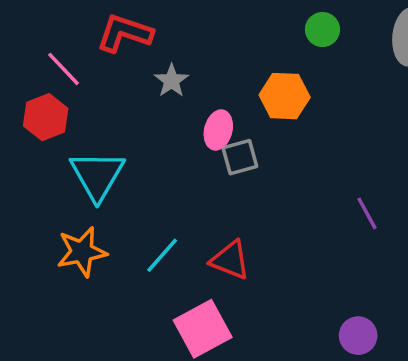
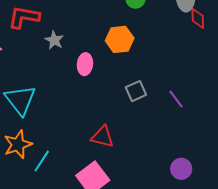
gray square: (240, 157) -> (136, 91), moved
cyan line: (162, 255) -> (42, 161), moved

